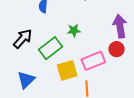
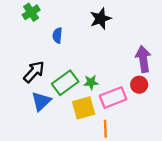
green star: (74, 30) -> (91, 82), moved
blue triangle: (26, 80) -> (41, 101), moved

